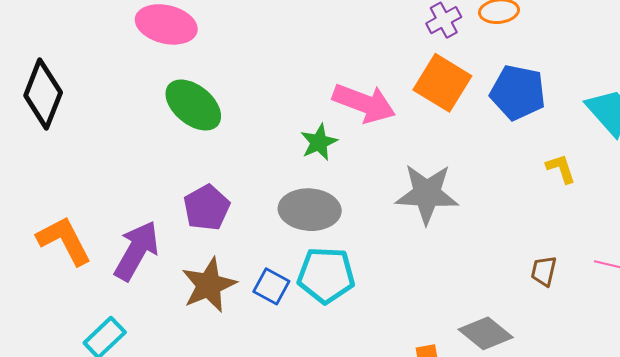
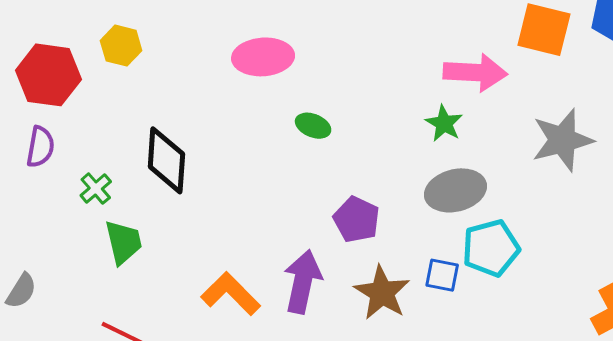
green ellipse: (193, 105) -> (313, 126), size x0.6

